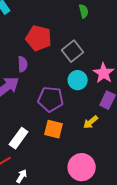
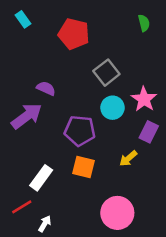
green semicircle: (84, 11) -> (144, 23), moved
red pentagon: (39, 38) -> (74, 34), moved
purple semicircle: (23, 64) -> (46, 88), turned -63

